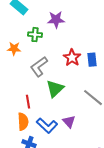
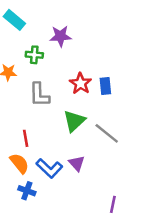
gray L-shape: (39, 67) -> (39, 95), turned -55
green triangle: (55, 89) -> (74, 121), moved
orange semicircle: (23, 122) -> (19, 163), turned -36

